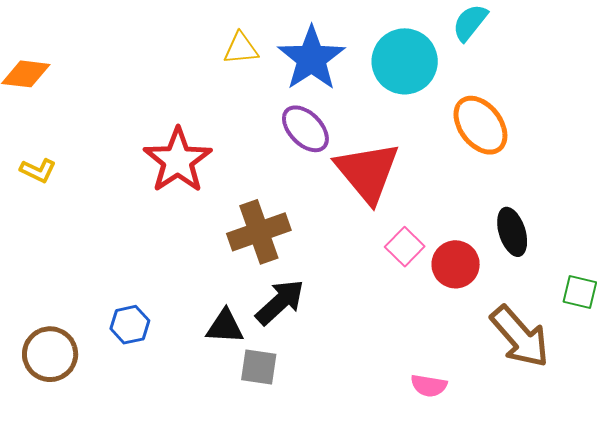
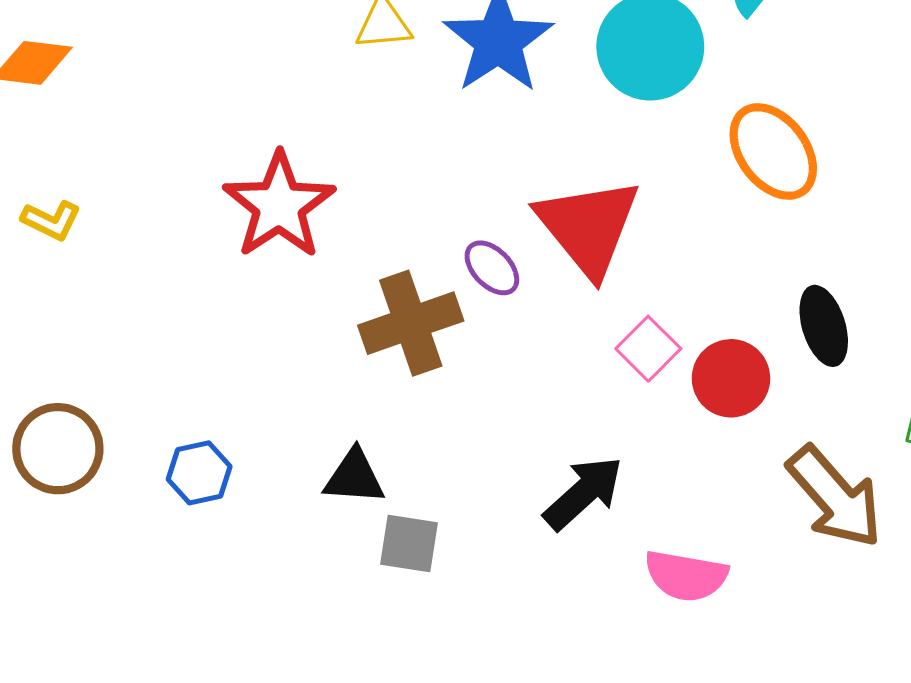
purple ellipse: (305, 129) -> (492, 268), moved, size x0.7
black arrow: (280, 302) -> (583, 493), moved
brown circle: (50, 354) -> (58, 449), moved
pink semicircle: (429, 386) -> (686, 576), size x1.4

